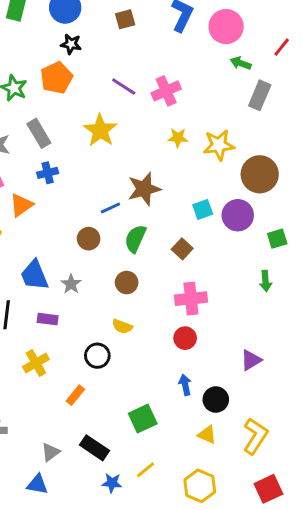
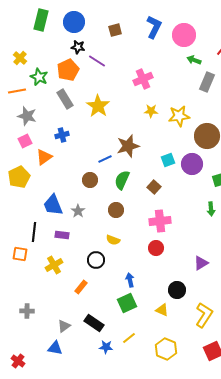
purple line: (124, 87) -> (97, 61), moved
gray rectangle: (39, 133) -> (65, 99), moved
blue arrow: (185, 385) -> (130, 280), moved
yellow triangle: (207, 435) -> (162, 310), moved

